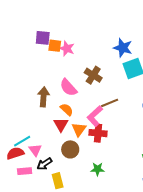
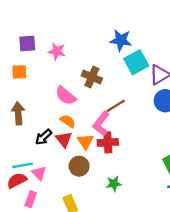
orange square: (55, 46) -> (19, 72), moved
brown arrow: (43, 97) -> (18, 113), moved
cyan line: (22, 141) -> (22, 165), turned 30
black arrow: (44, 164) -> (43, 137), moved
pink rectangle: (25, 171) -> (31, 199), turned -56

